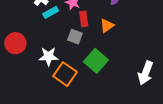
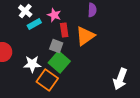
orange triangle: (107, 26) -> (85, 36), size x1.5
green square: (96, 61) -> (59, 62), moved

